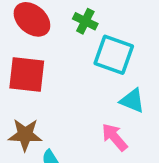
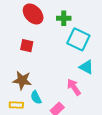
green cross: (85, 21) -> (64, 18), turned -32
red square: (27, 75) -> (27, 46), size x0.6

